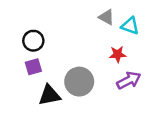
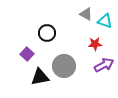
black circle: (33, 41) -> (47, 33), moved
purple square: (33, 67) -> (27, 54), turned -32

